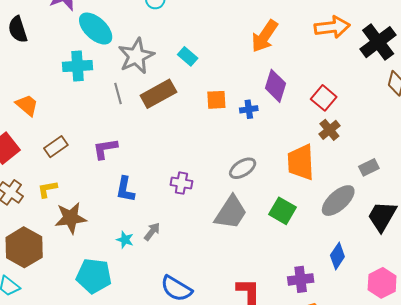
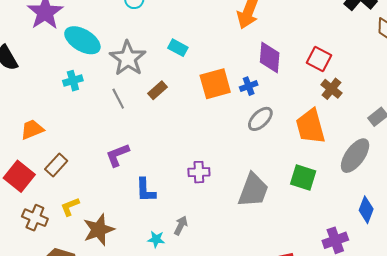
cyan cross: (78, 66) -> (73, 81), size x0.7
brown rectangle: (158, 94) -> (158, 90), size x0.6
orange square: (216, 100) -> (215, 84), size x1.5
orange trapezoid: (27, 105) -> (32, 129), turned -50
brown rectangle: (56, 147) -> (56, 165), moved
gray ellipse: (243, 168) -> (260, 119), moved

